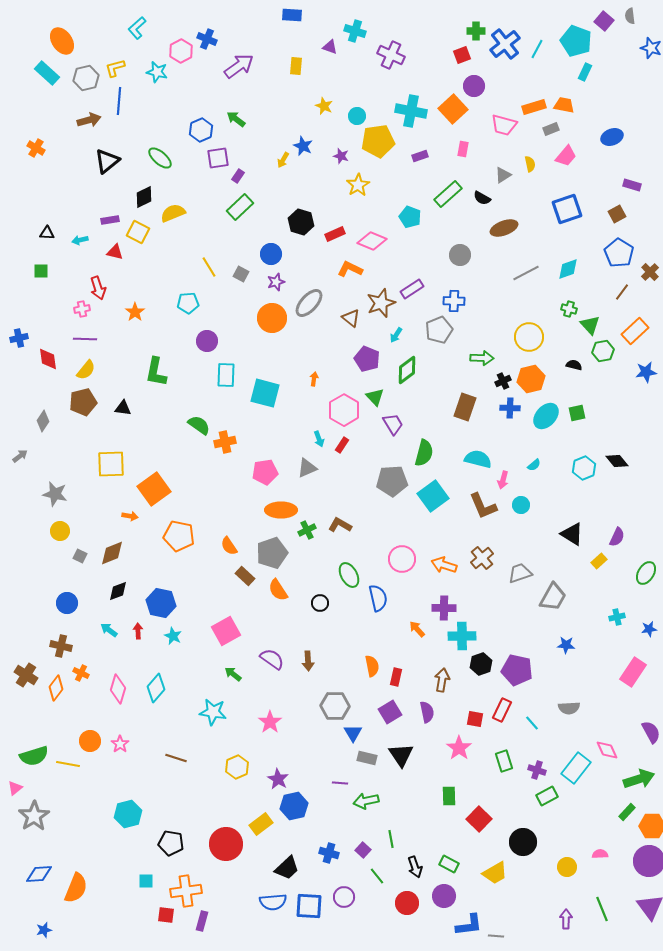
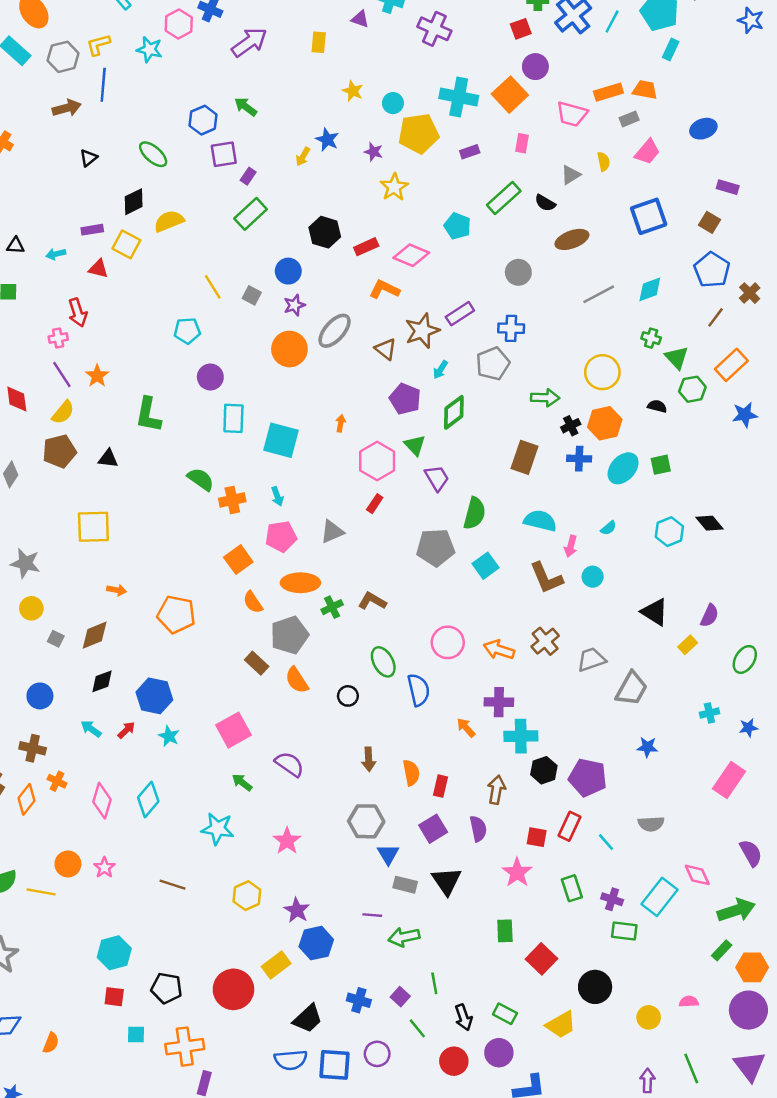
black triangle: (107, 161) -> (89, 158), size x0.6
brown square: (617, 214) -> (709, 222), turned -30
orange star: (135, 312) -> (97, 376), moved
purple line: (85, 339) -> (62, 375), turned 55
cyan arrow: (319, 439) -> (277, 496), moved
orange square: (154, 489) -> (238, 560), moved, size x0.7
cyan square: (433, 496) -> (485, 566), size x0.7
orange semicircle: (229, 546) -> (253, 602), moved
red arrow: (138, 631) -> (126, 730), turned 49
brown arrow: (308, 661) -> (369, 759), moved
green rectangle: (547, 796) -> (624, 931), turned 35
orange semicircle: (76, 888) -> (51, 1043), size x0.6
red square: (166, 915) -> (114, 997), moved

